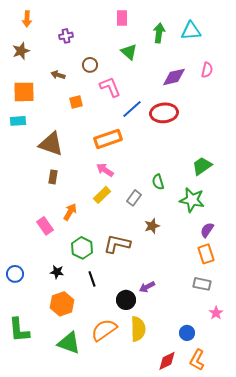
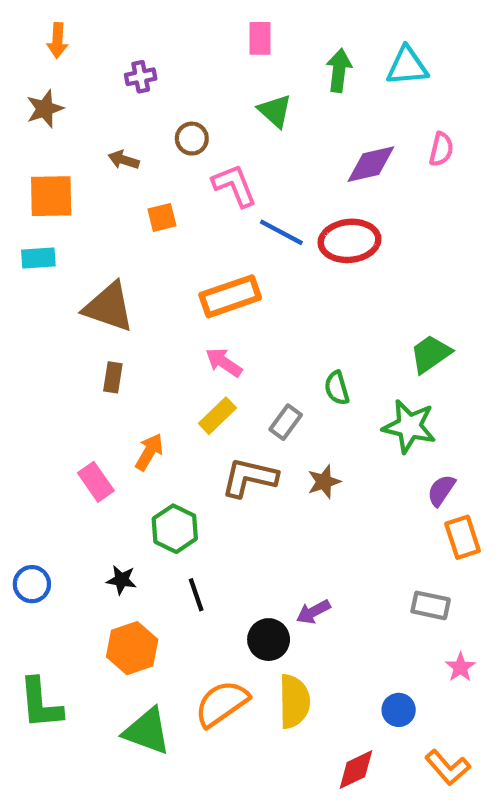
blue line: (132, 109) -> (281, 232), turned 70
brown L-shape: (117, 244) -> (249, 478), moved
orange rectangle: (206, 254) -> (463, 537), moved
orange L-shape: (197, 360) -> (448, 767), moved, turned -70

